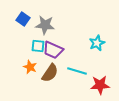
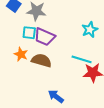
cyan line: (77, 71) -> (82, 59), moved
brown semicircle: (50, 73) -> (41, 60), turned -108

